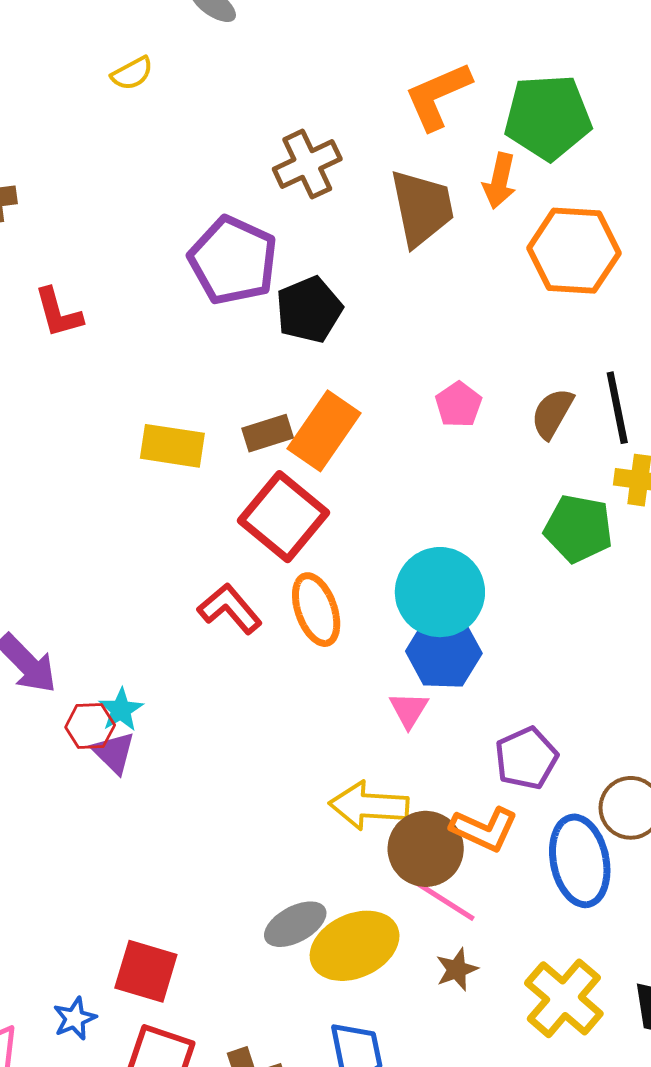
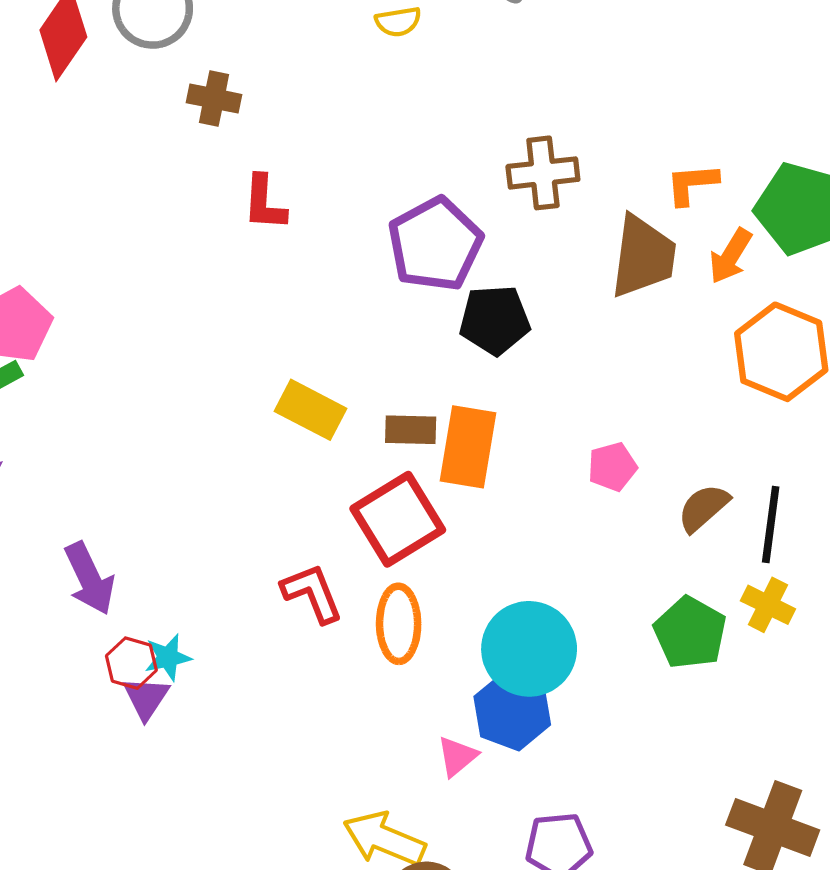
orange L-shape: (438, 96) -> (692, 184), moved, size x0.7
red L-shape: (58, 313) -> (264, 203), moved
orange rectangle: (324, 431) -> (468, 447), turned -44

